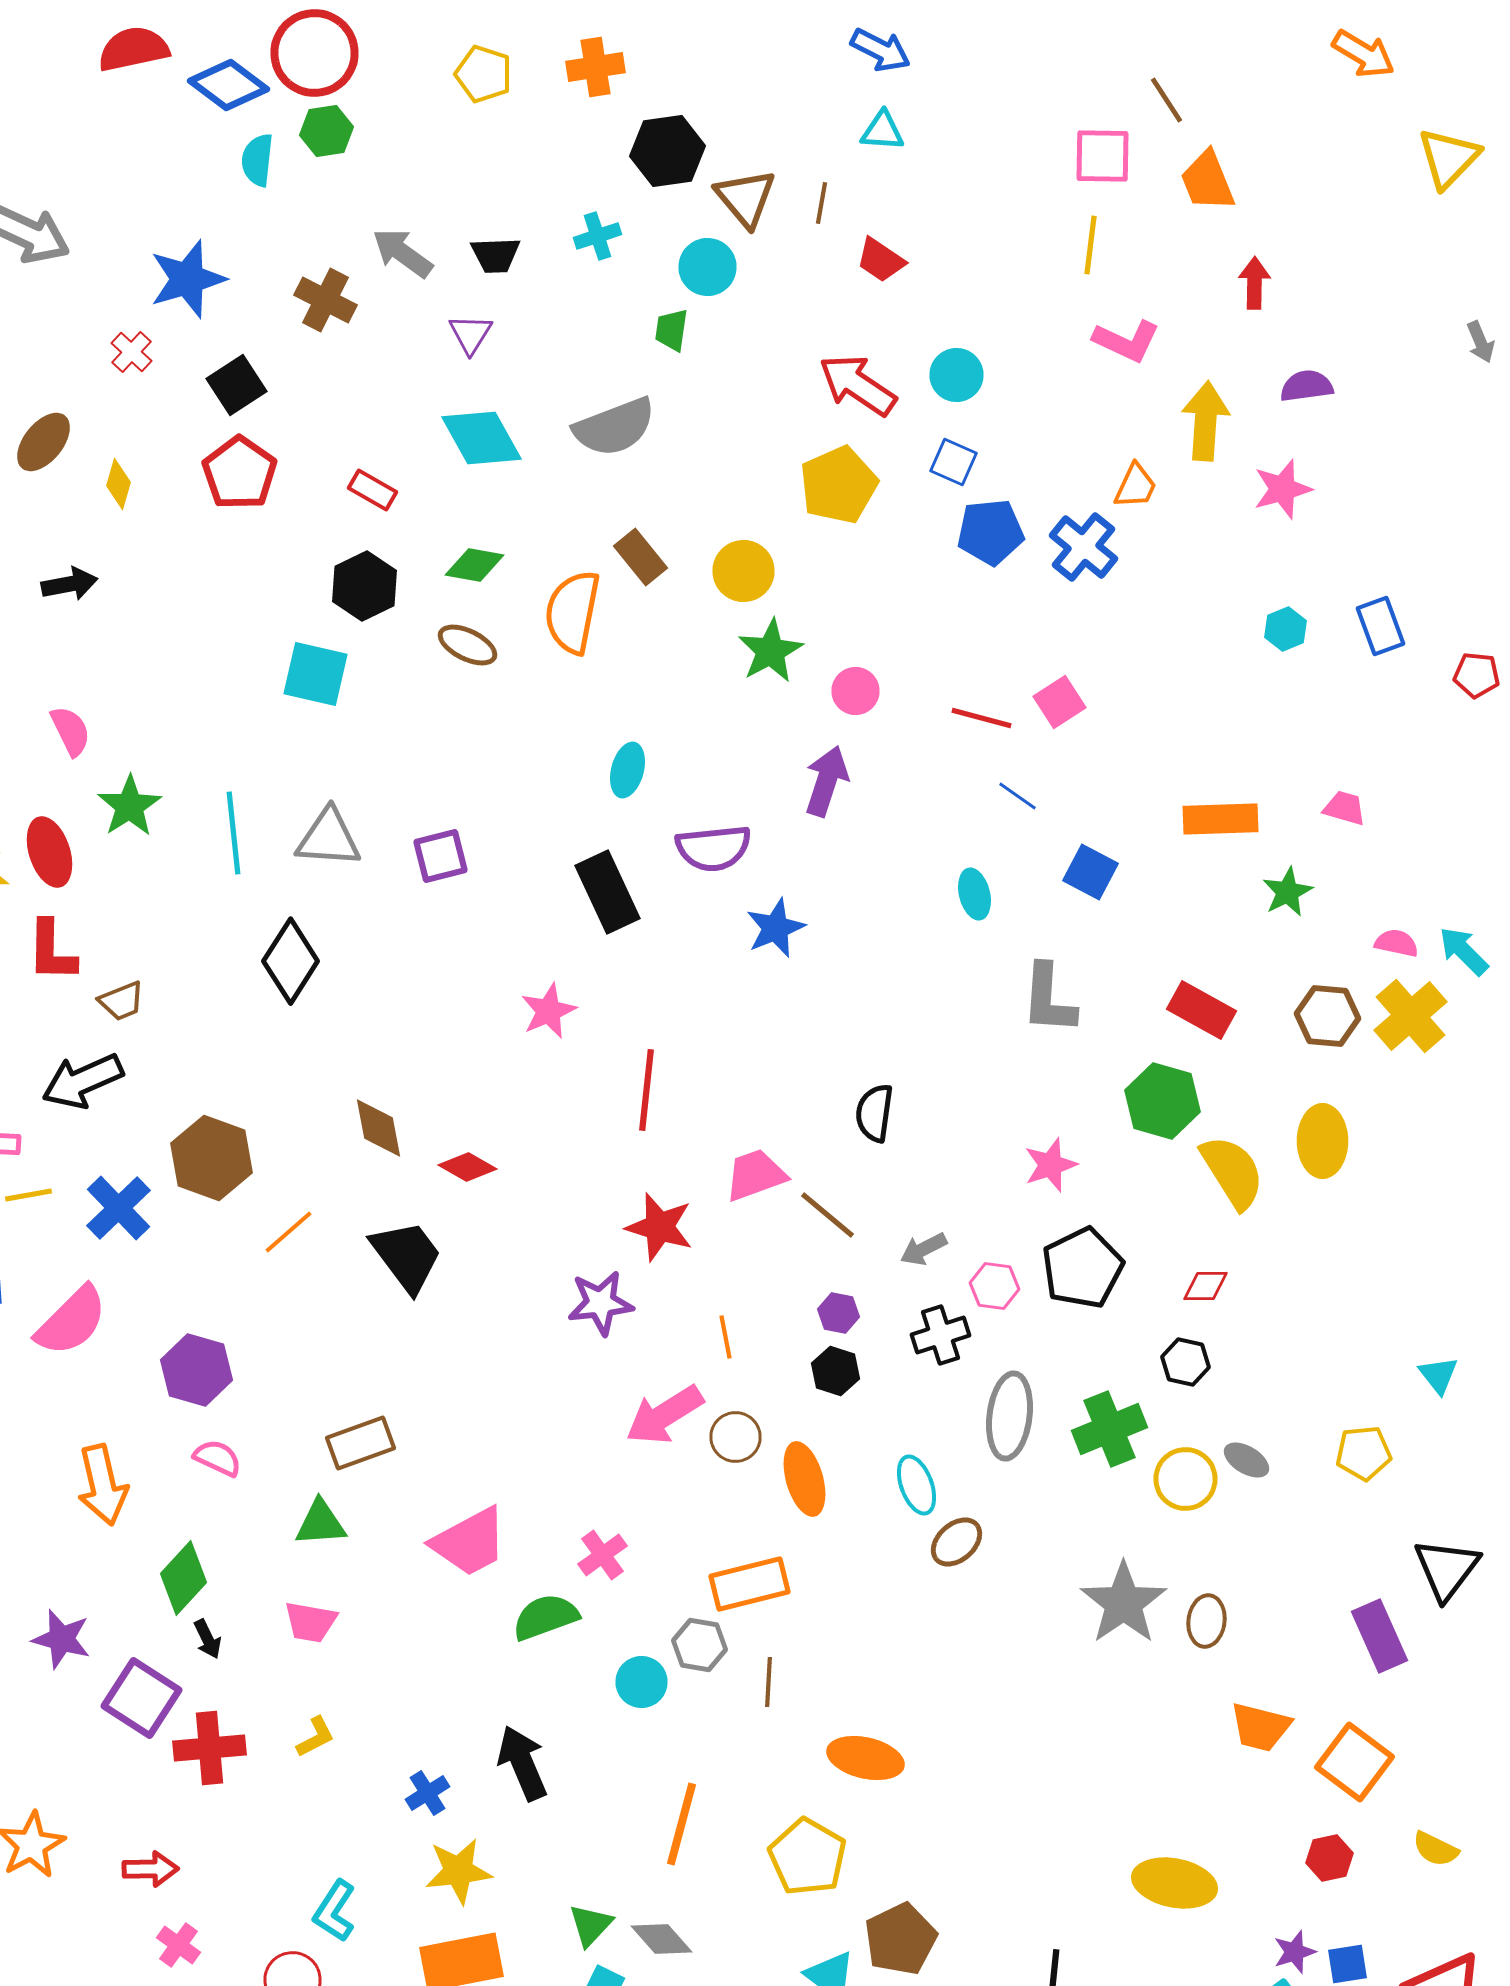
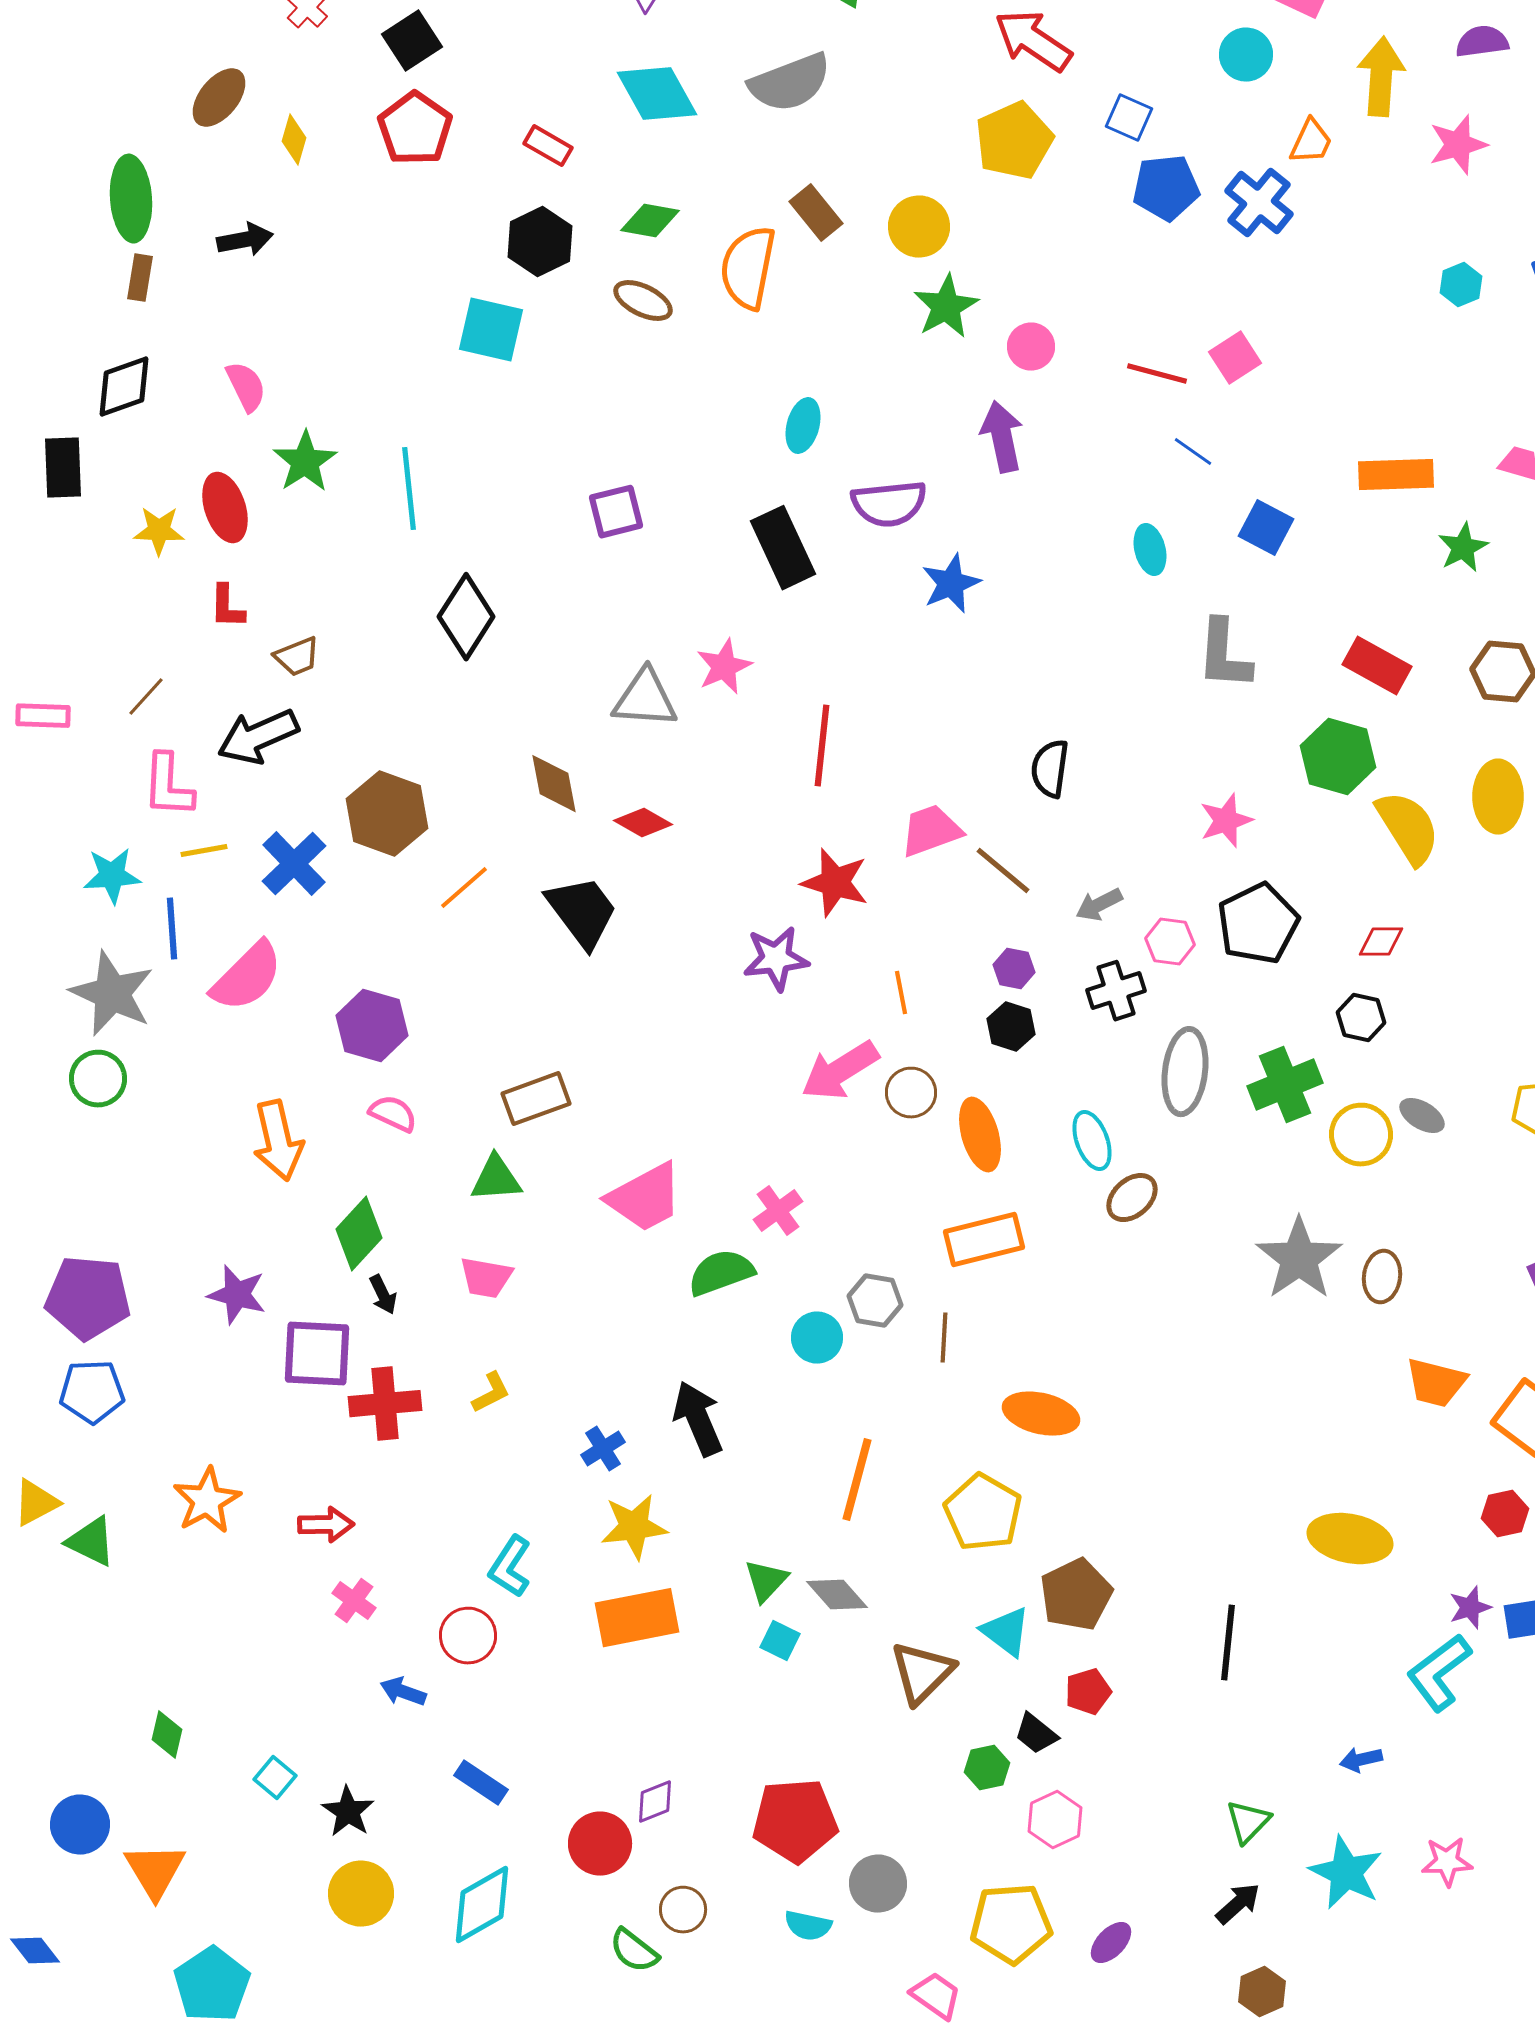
cyan circle: (956, 375) -> (1246, 55), moved
purple arrow: (826, 781) -> (1002, 437), turned -30
gray triangle: (328, 838) -> (645, 699), moved
red L-shape: (52, 951) -> (227, 607), size x0.7
orange rectangle: (750, 1584) -> (984, 1240), moved
purple square: (142, 1698) -> (317, 1354), turned -30

